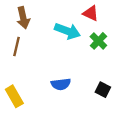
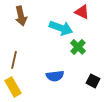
green cross: (98, 41) -> (78, 47), moved
brown line: (17, 46) -> (14, 60), moved

